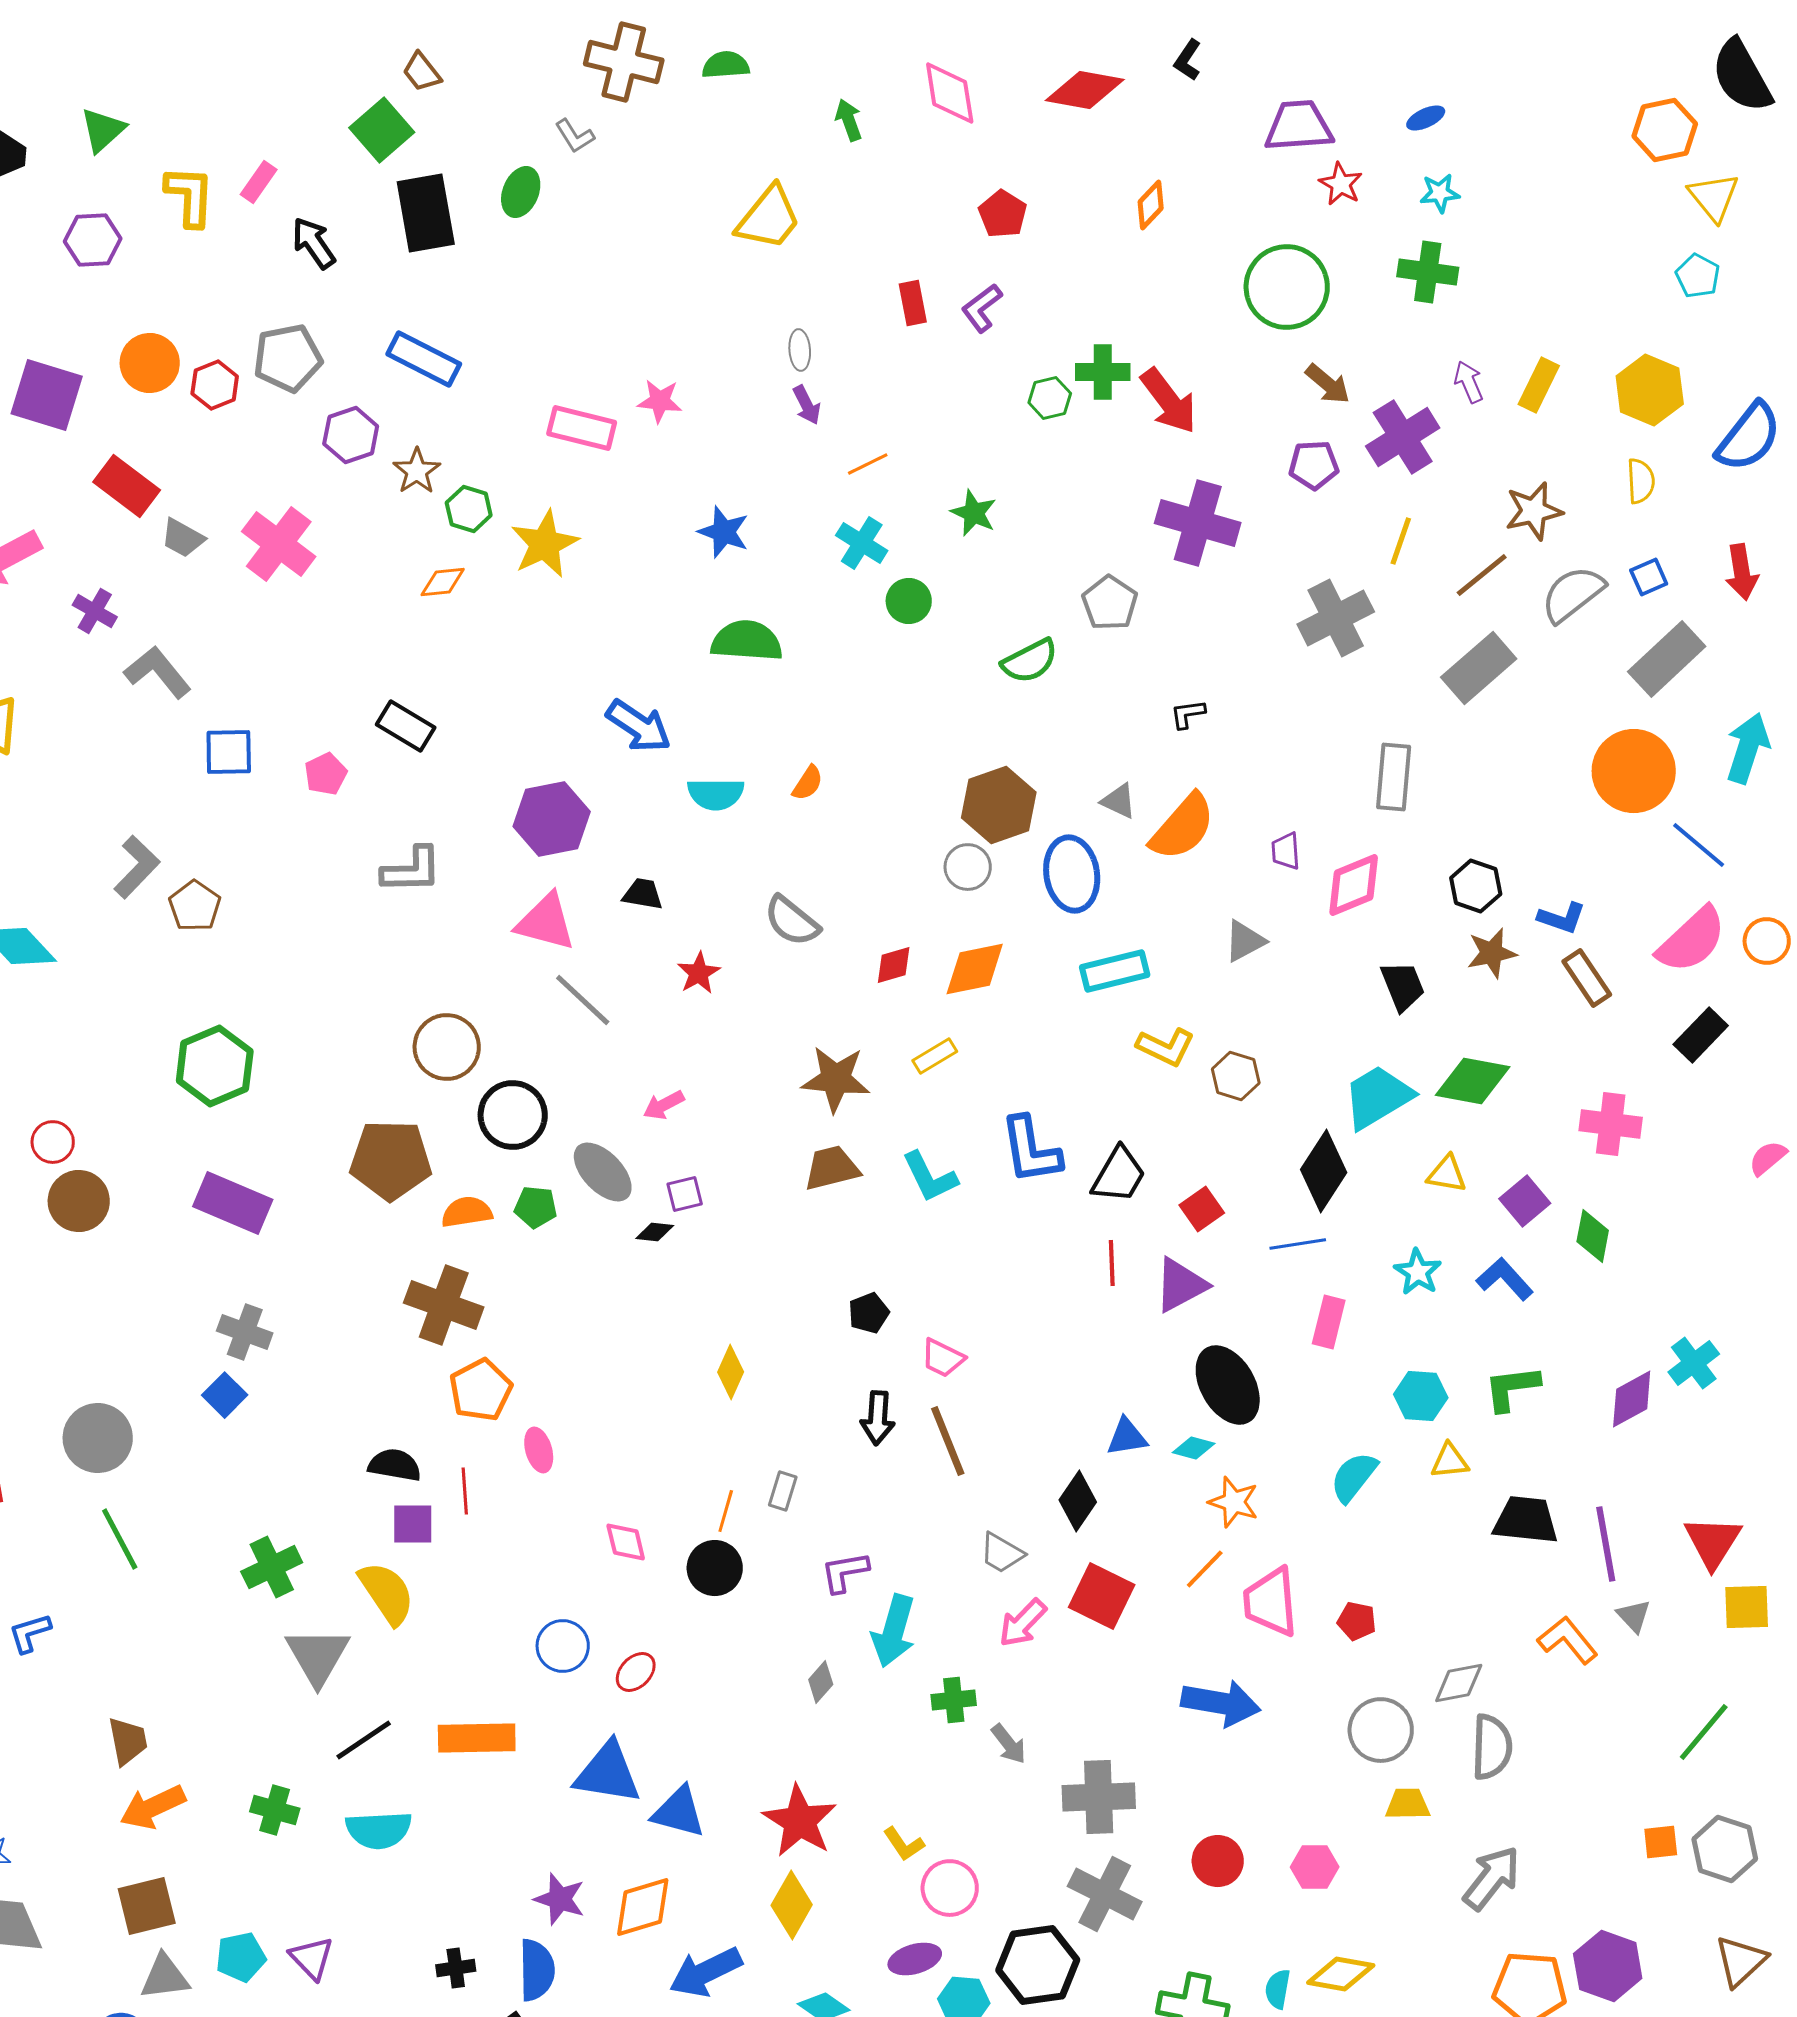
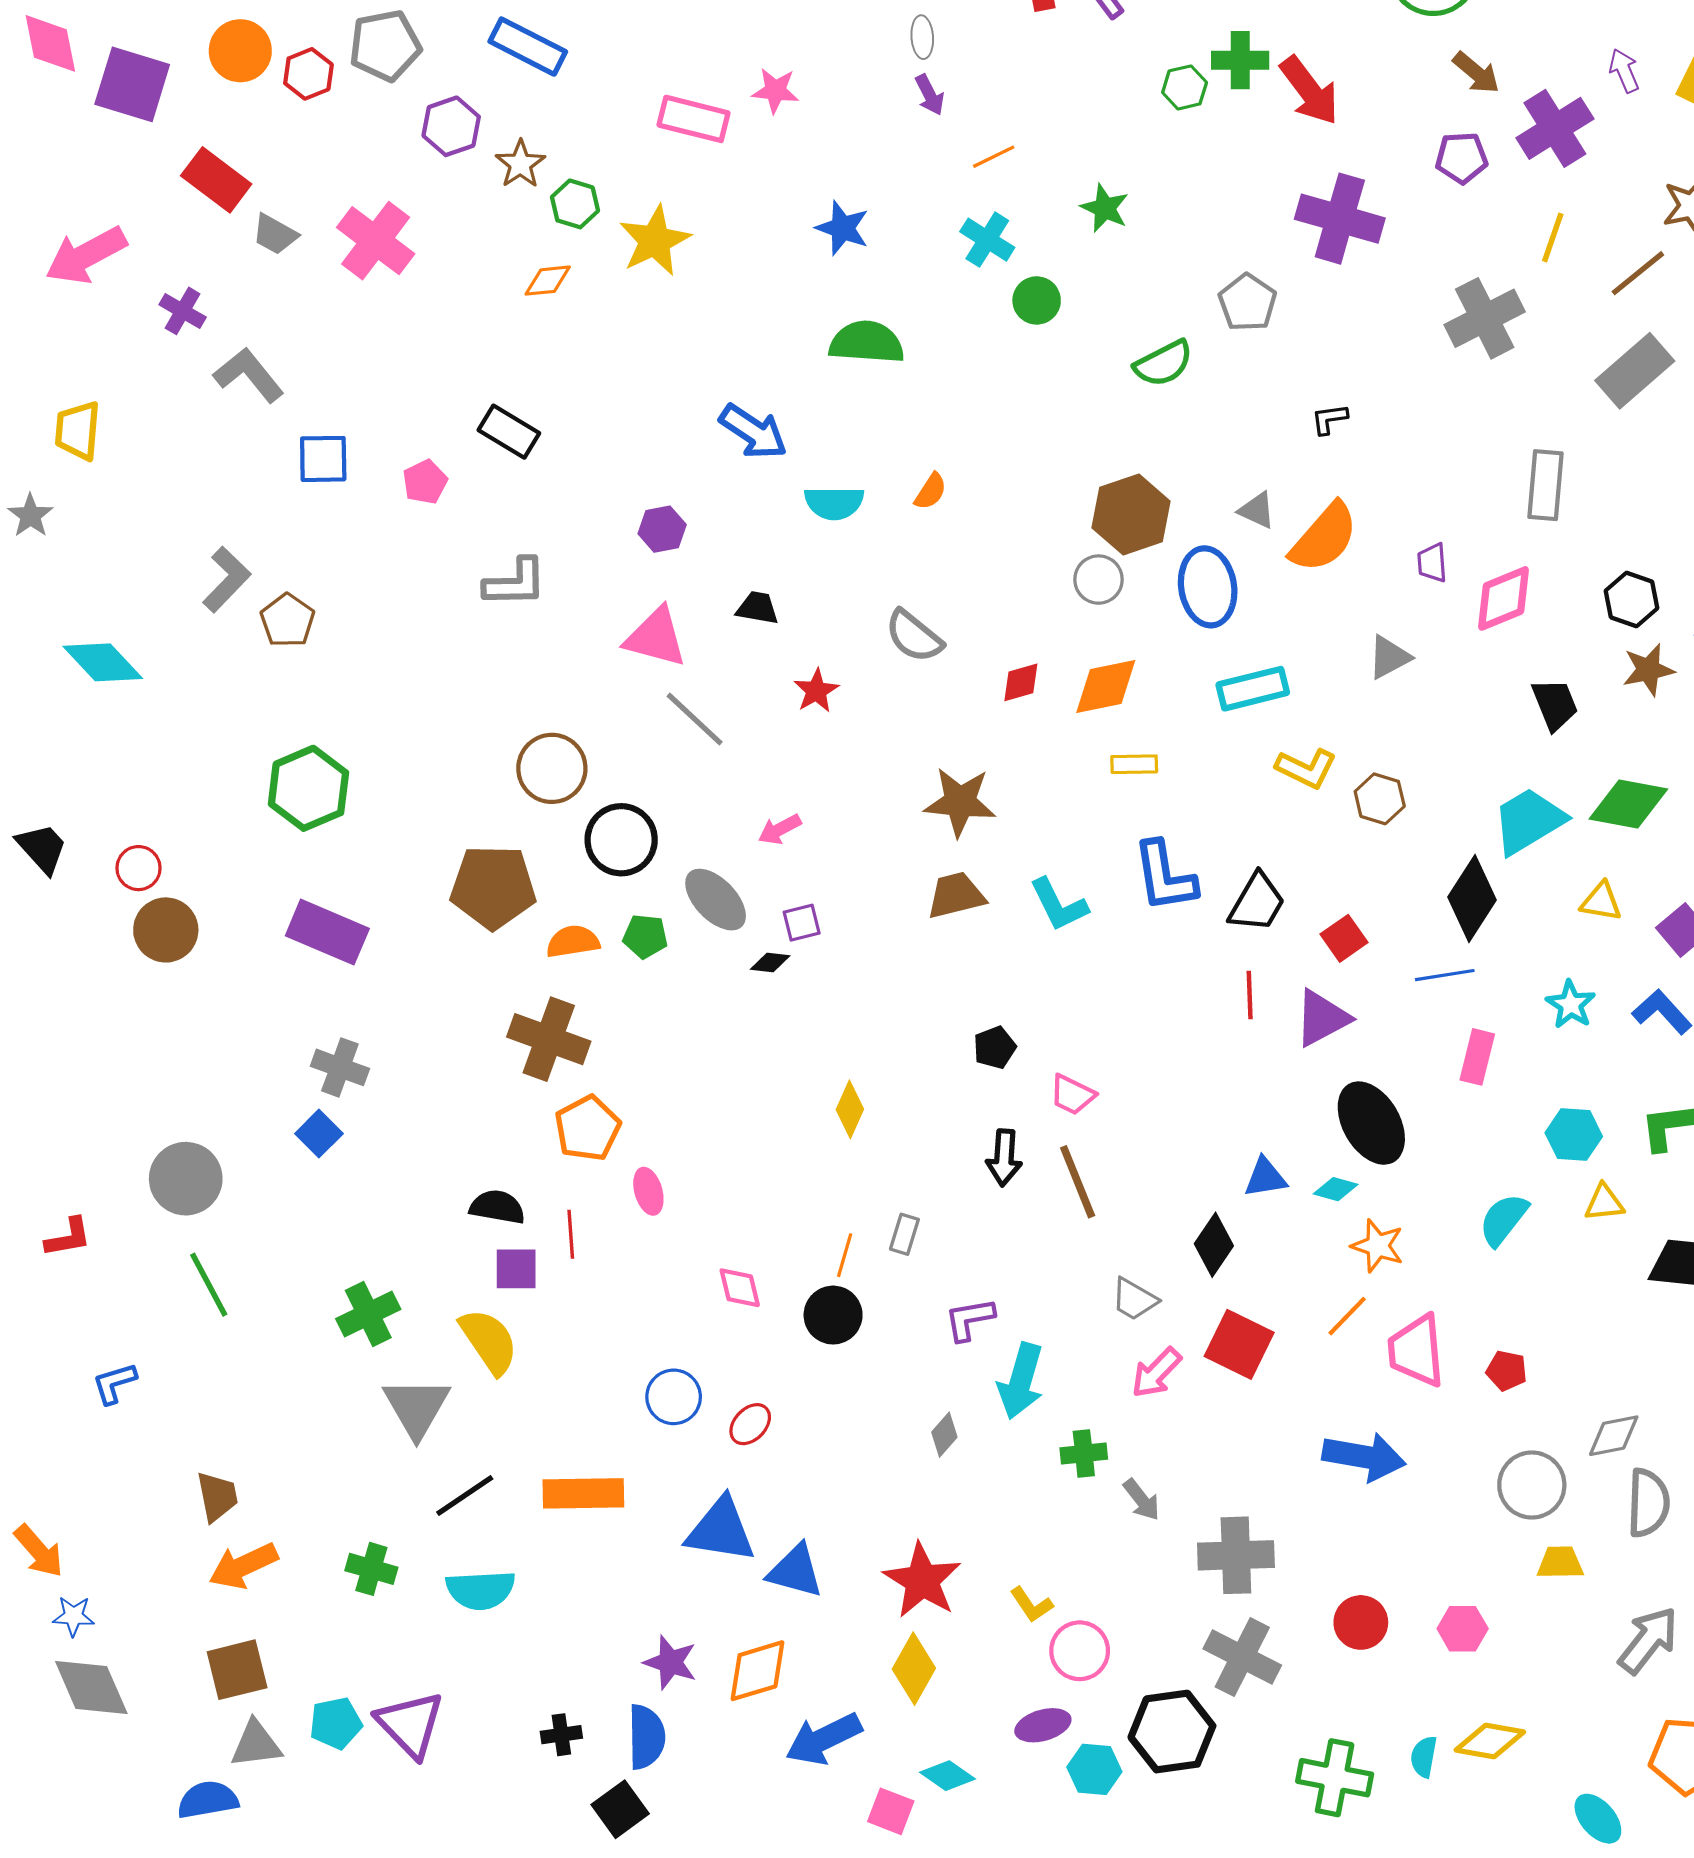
purple hexagon: (552, 819) -> (662, 529), size x0.6
yellow rectangle: (935, 1056) -> (1134, 764), moved, turned 30
purple triangle: (312, 1958) -> (410, 1724), size x1.5

